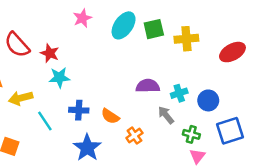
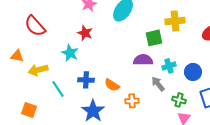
green square: (154, 29) -> (154, 38), moved
red star: (50, 53) -> (85, 33), moved
cyan star: (59, 77) -> (70, 53), turned 30
orange cross: (134, 136) -> (132, 101), turned 32

